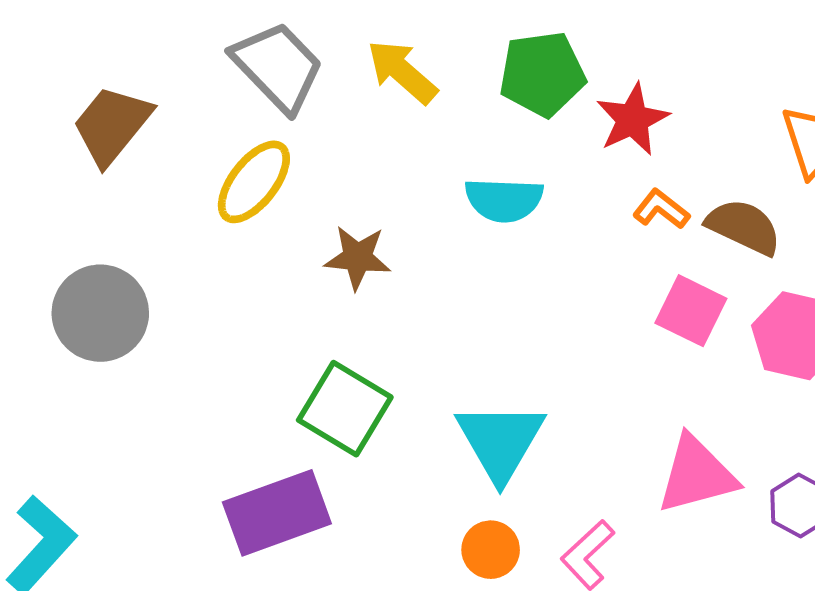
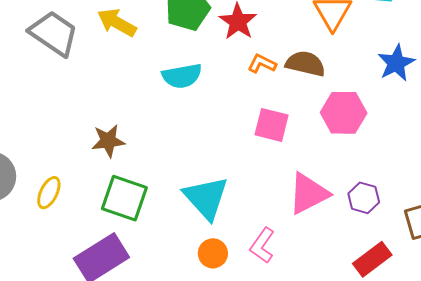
yellow ellipse: (254, 182) -> (49, 193), moved, size x0.7
brown star: (358, 258) -> (108, 141), moved
pink square: (691, 311) -> (272, 125), moved

